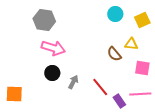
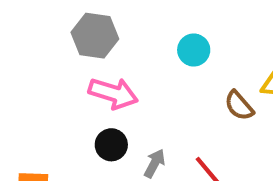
cyan circle: (115, 14) -> (194, 50), moved

